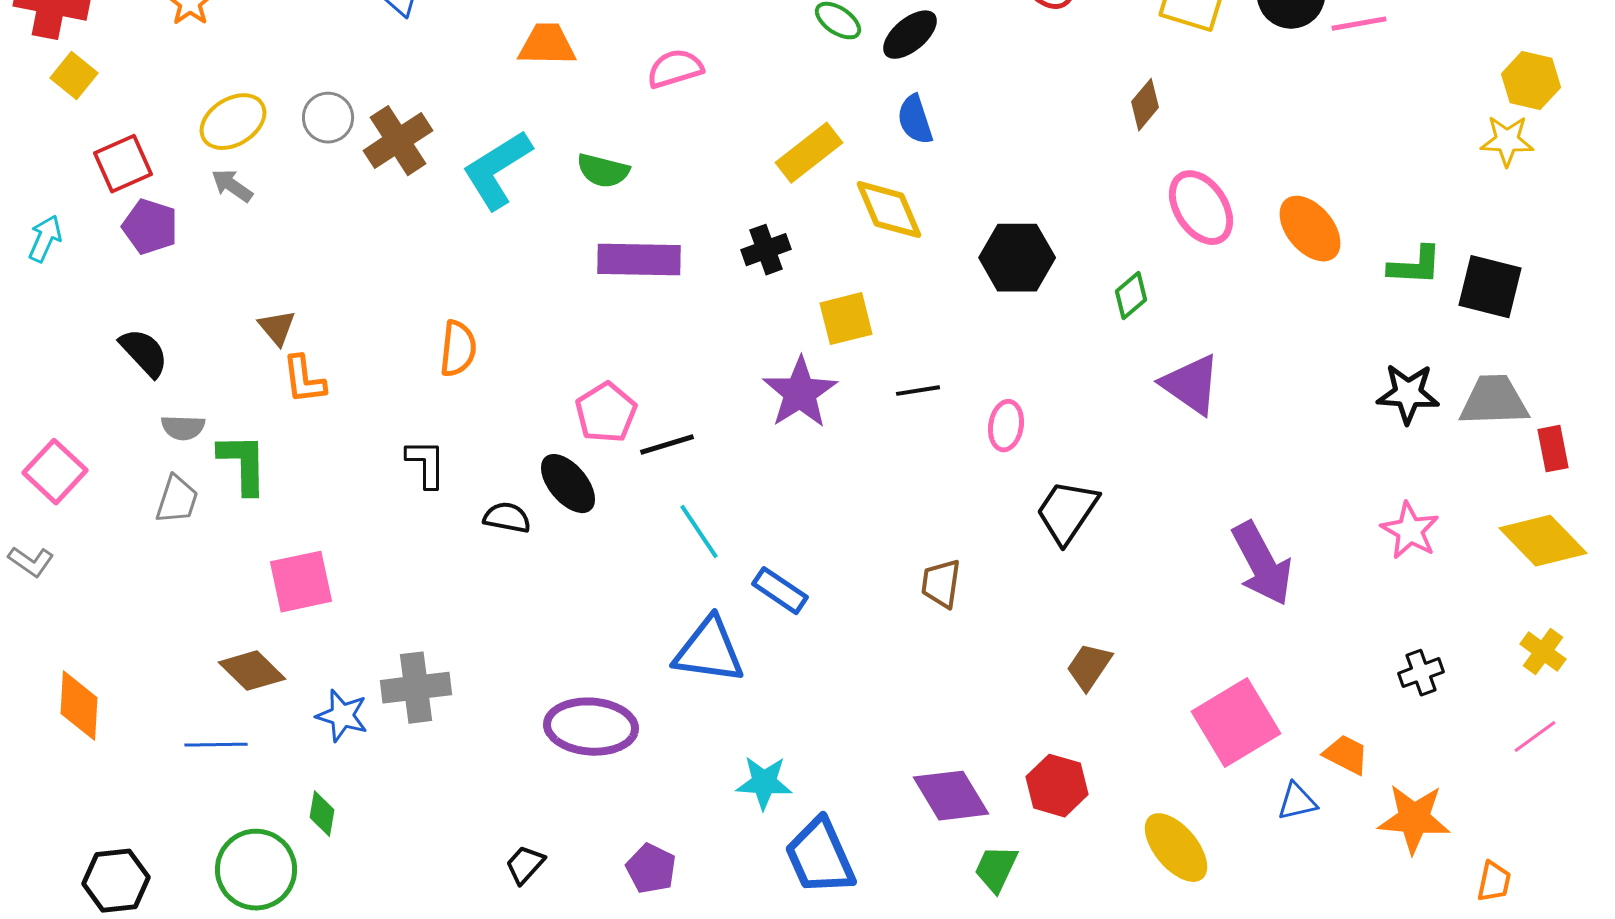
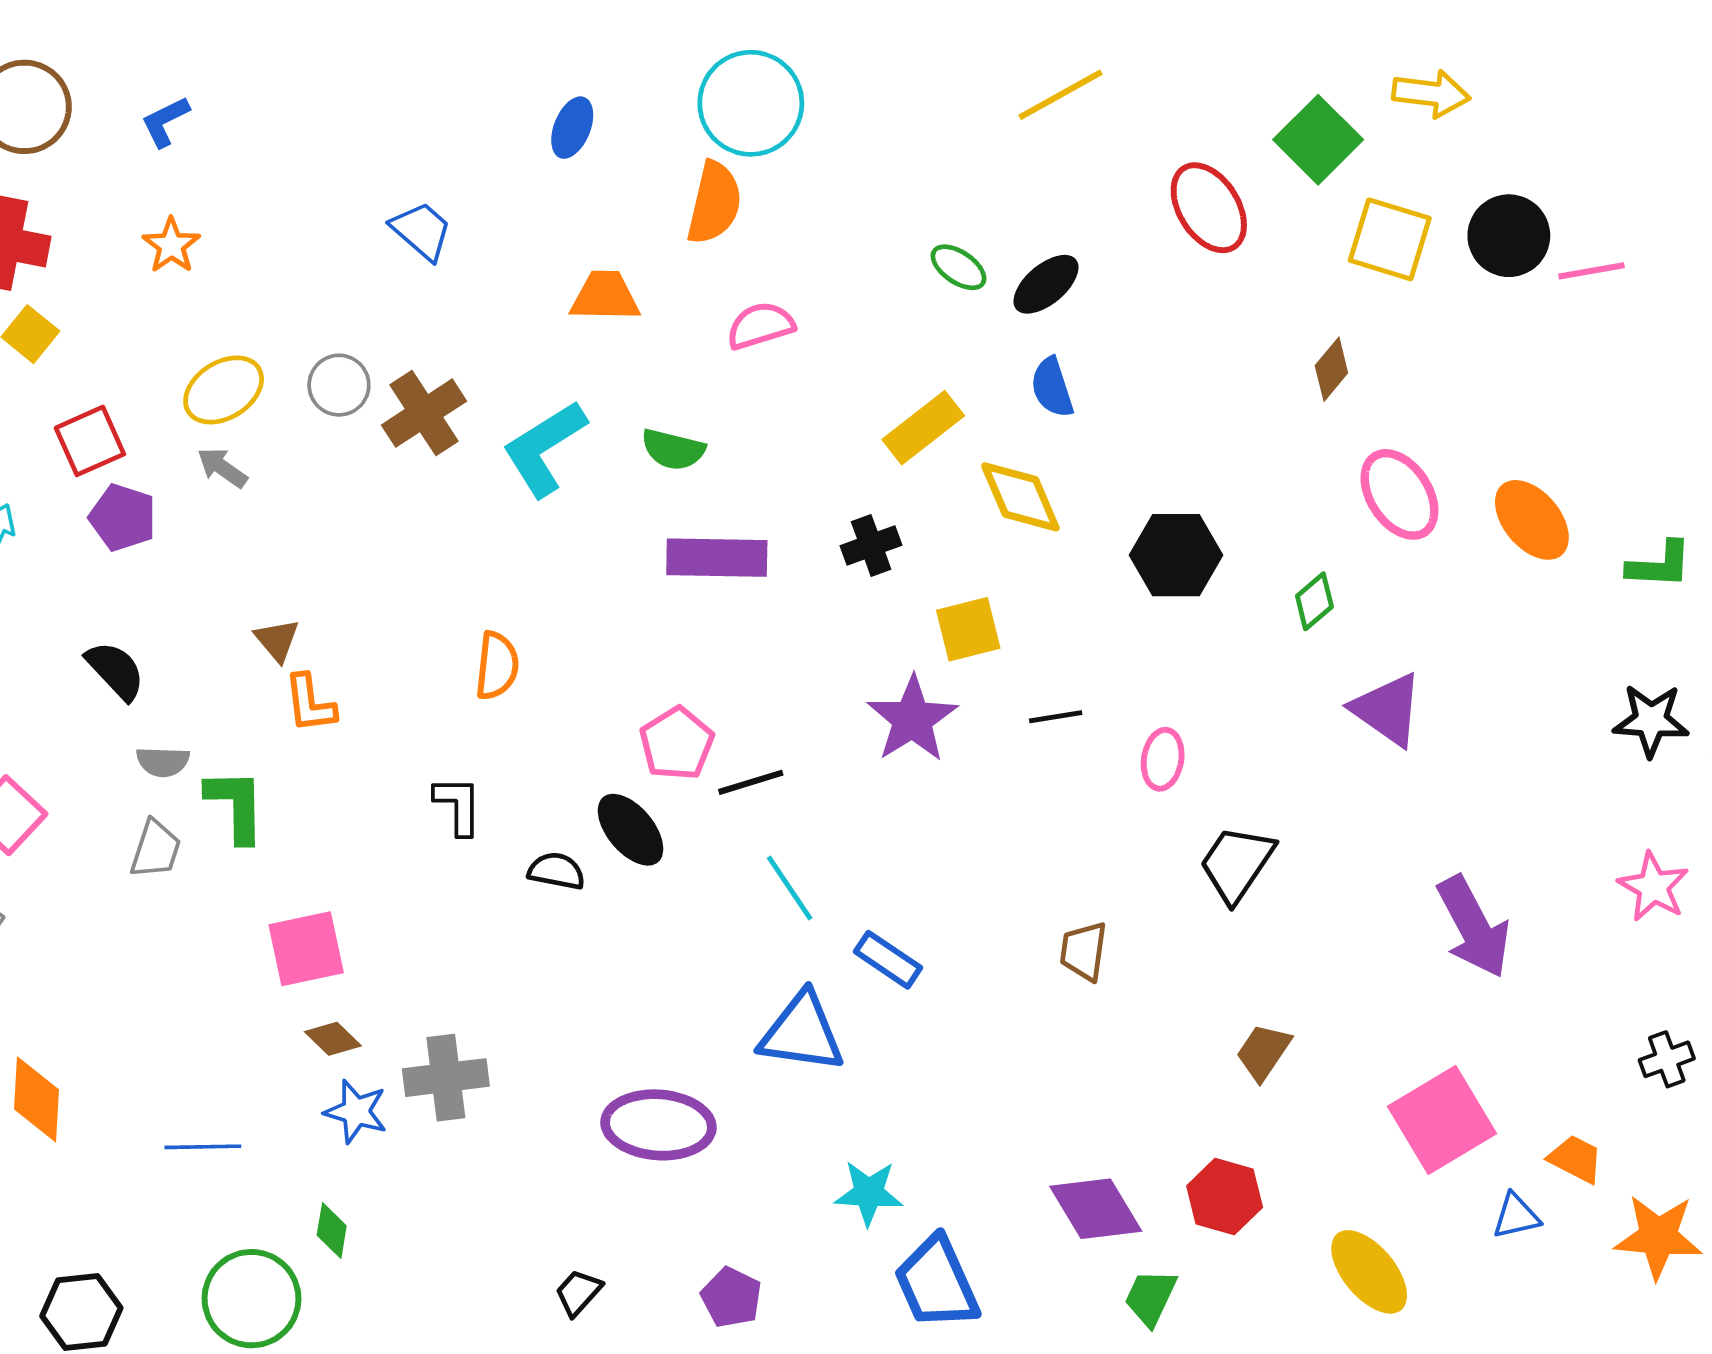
brown diamond: (252, 671) -> (333, 1039), moved, size x0.7

